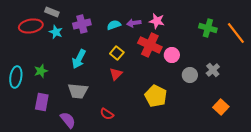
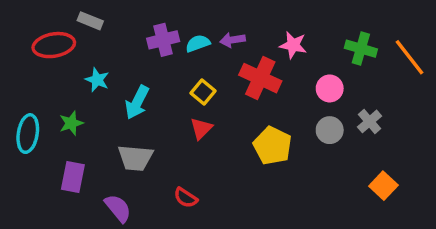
pink star: (157, 21) -> (293, 45), moved
purple cross: (82, 24) -> (163, 40), moved
cyan star: (56, 32) -> (97, 80), moved
pink circle: (172, 55) -> (330, 88), moved
yellow pentagon: (156, 96) -> (272, 146), moved

